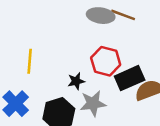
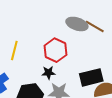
red hexagon: (106, 61) -> (56, 50), moved

